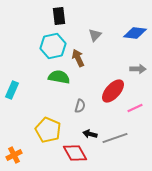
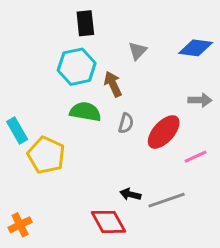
cyan rectangle: (12, 90) -> (17, 131), turned -54
gray semicircle: (80, 106) -> (126, 123), moved
yellow pentagon: (48, 130) -> (46, 155), moved

